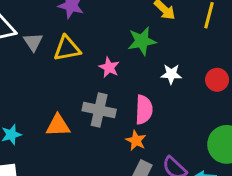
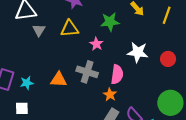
green star: (142, 41) -> (110, 22), moved
gray triangle: (33, 42) -> (39, 30), moved
white star: (171, 74) -> (138, 52), size x1.5

